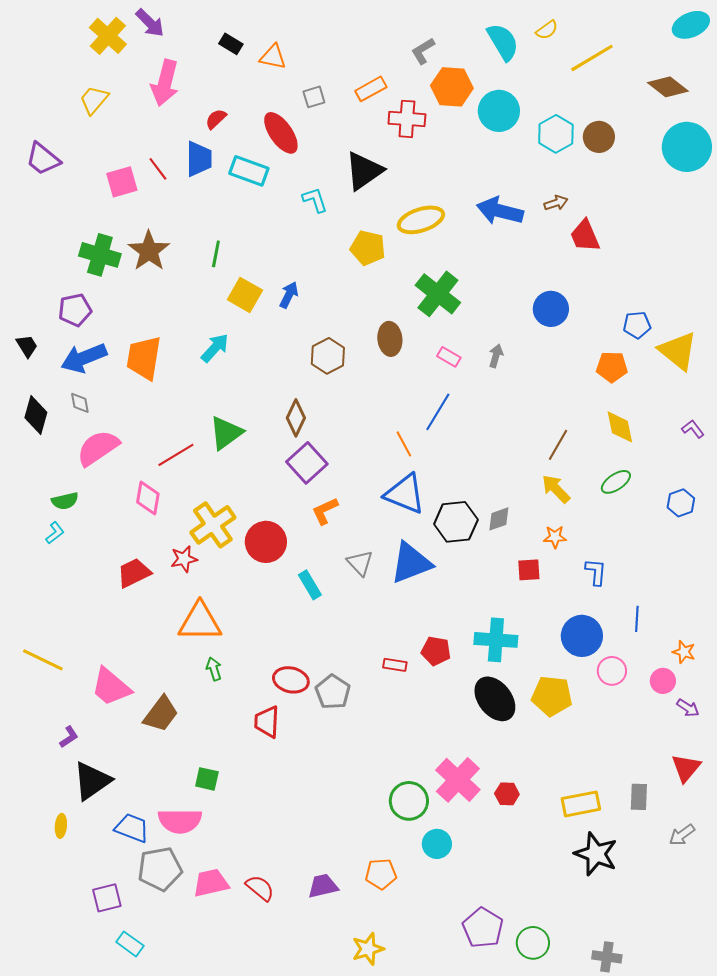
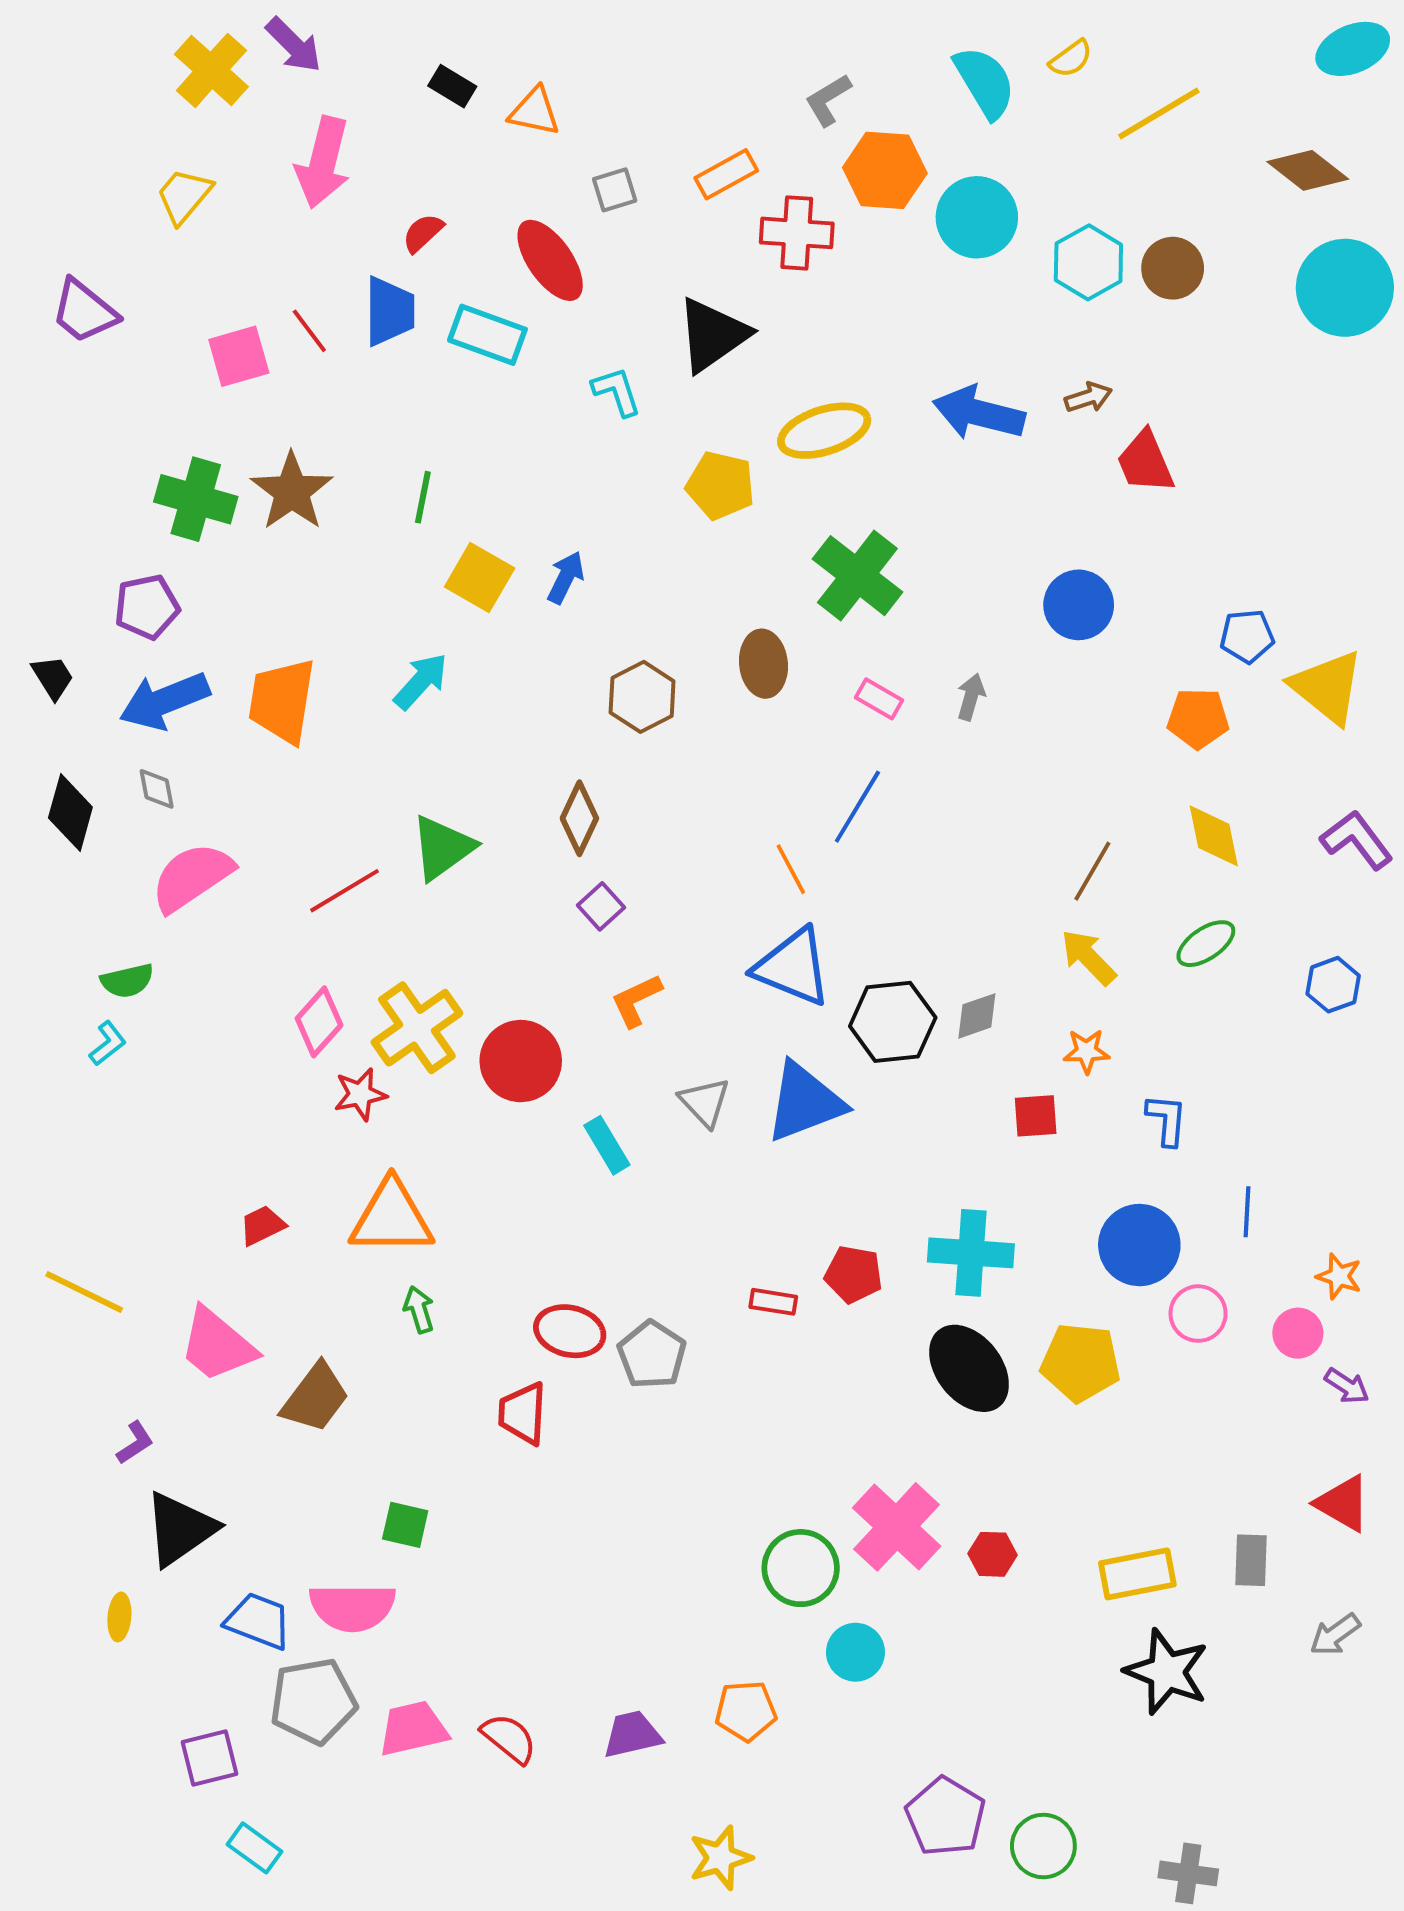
purple L-shape: (693, 429) -> (1357, 840), size x1.6
purple square: (307, 463) -> (601, 906), size x0.6
pink diamond: (148, 498) -> (319, 1022), moved, turned 32
red trapezoid: (134, 573) -> (262, 1225), moved, size x0.7
red triangle: (686, 768) -> (1343, 1503), turned -40

